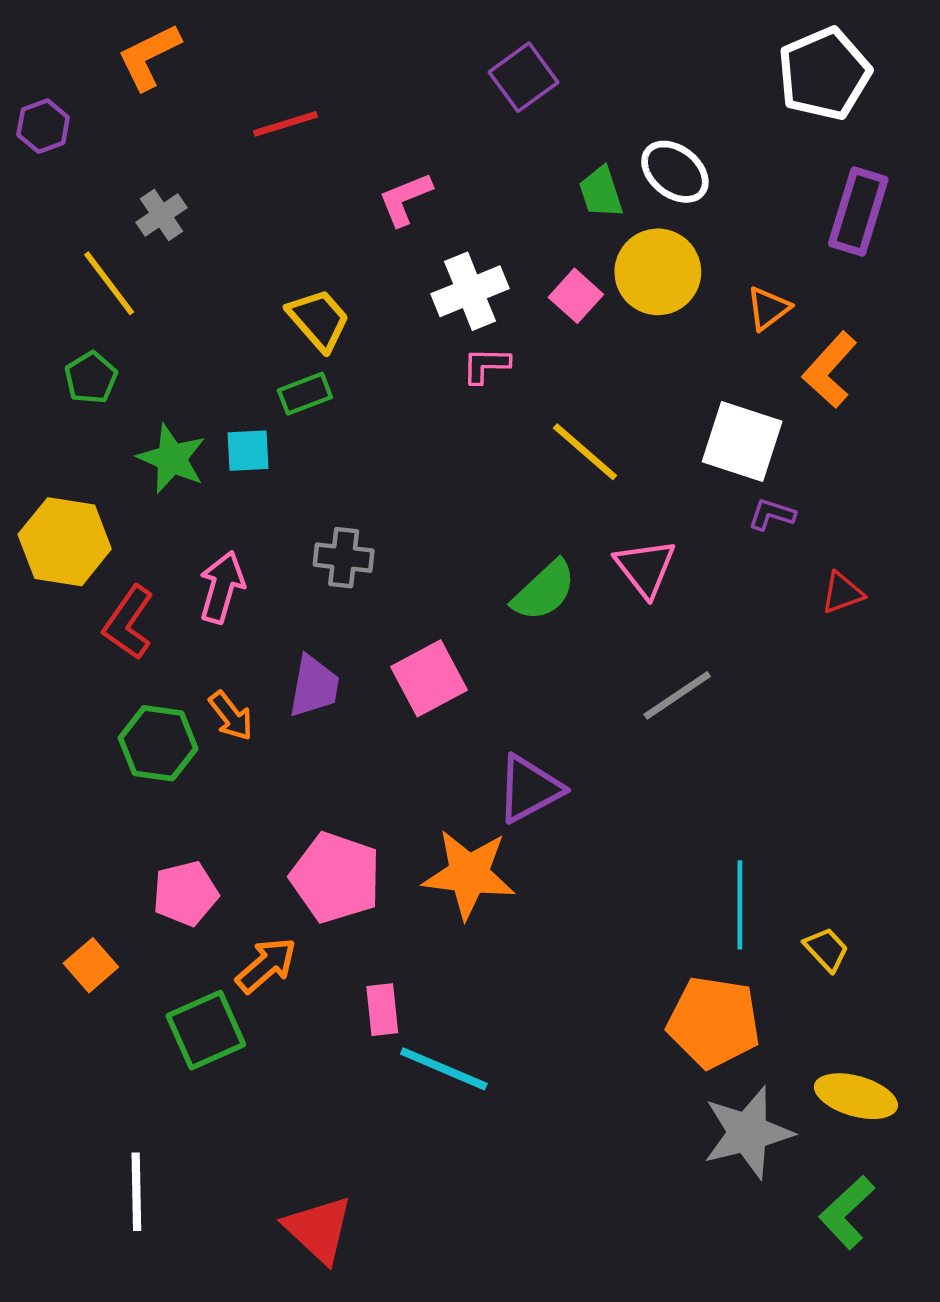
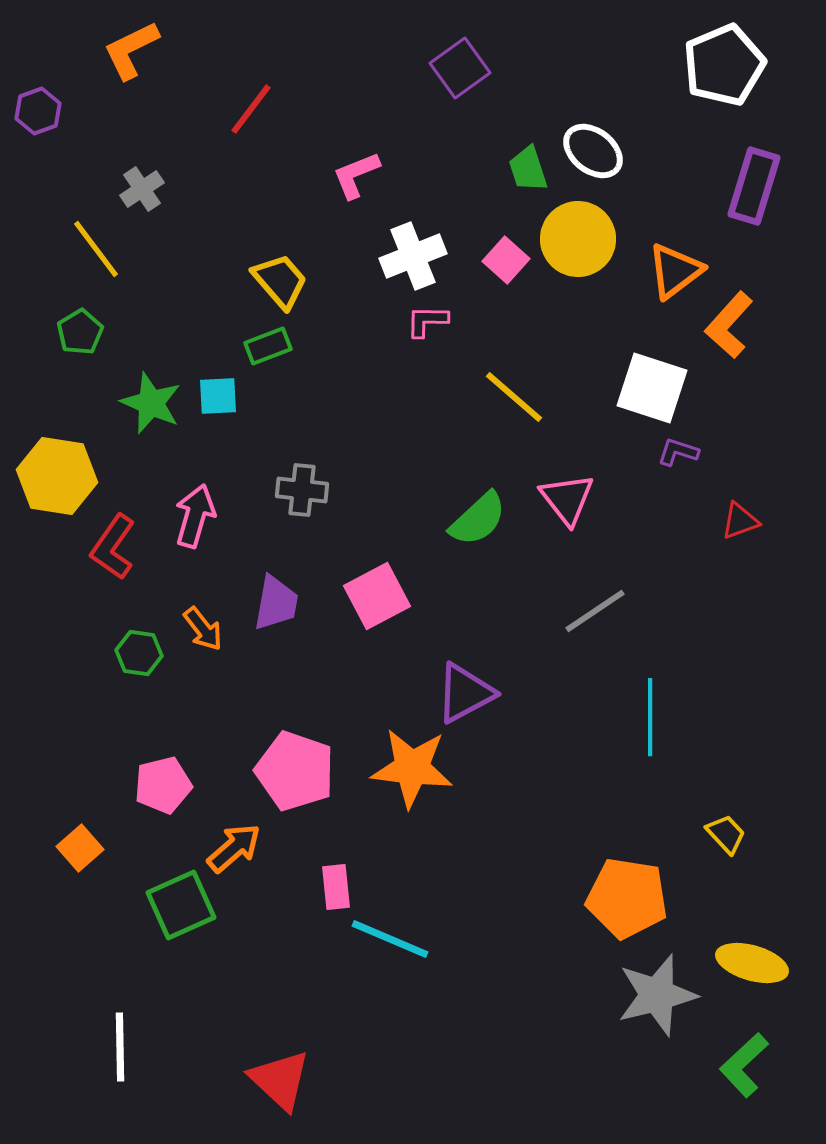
red line: (286, 124) -> (251, 109), turned -36
orange triangle: (768, 308) -> (675, 271), size x1.4
green hexagon: (158, 743) -> (139, 653), size x0.7
cyan line: (740, 905) -> (650, 717), moved

